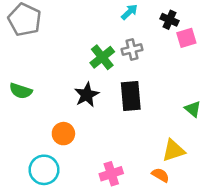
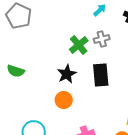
orange circle: (63, 134) -> (64, 100), moved

